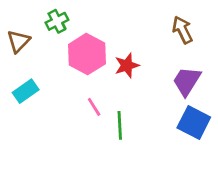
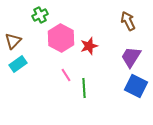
brown triangle: (18, 41) -> (13, 41), moved

